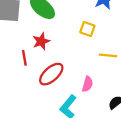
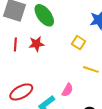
red line: (24, 58) -> (15, 44), moved
red ellipse: (51, 74) -> (21, 92), moved

